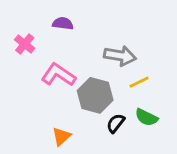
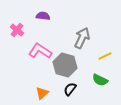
gray arrow: (120, 56) -> (82, 38), turned -75
yellow line: (139, 82) -> (105, 56), moved
black semicircle: (116, 123) -> (70, 89), moved

